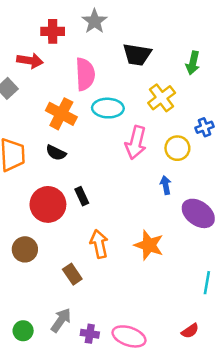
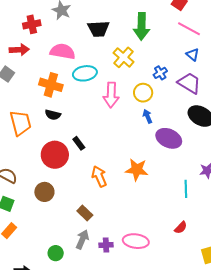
green arrow: (193, 63) -> (142, 26), size x1.5
pink semicircle: (85, 74) -> (63, 51), turned -65
blue arrow: (166, 185) -> (147, 116), moved
brown rectangle: (72, 274) -> (85, 213), moved

